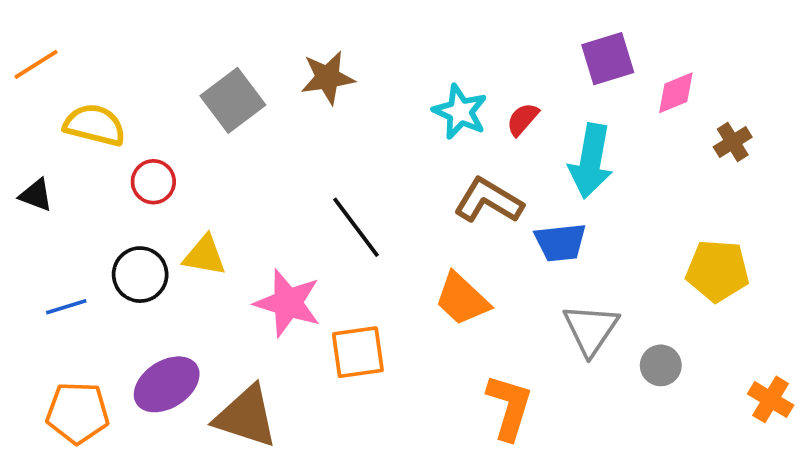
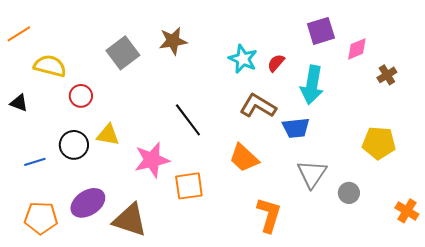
pink star: (288, 303) -> (152, 160), turned -30

